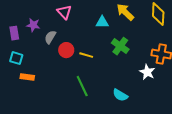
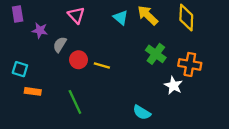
cyan triangle: (102, 22) -> (121, 18), moved, turned 40
purple rectangle: (14, 33) -> (18, 14), moved
green cross: (120, 46) -> (156, 54), moved
green line: (82, 86) -> (75, 102), moved

